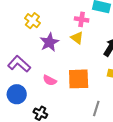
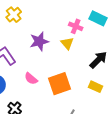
yellow cross: (32, 21) -> (14, 15), moved
orange square: (79, 79) -> (60, 84), turned -30

